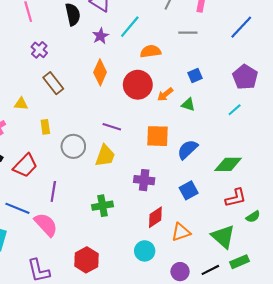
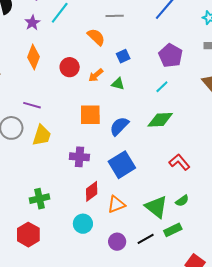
orange semicircle: (151, 51) -> (96, 37), moved, turned 54
red circle: (138, 85) -> (70, 67), size x0.7
purple line: (112, 127) -> (32, 105), moved
green diamond: (228, 164) -> (160, 120), moved
blue square: (189, 190) -> (122, 165), size x1.5
red L-shape: (236, 198) -> (180, 162), moved, turned -115
green cross: (103, 206) -> (39, 199), moved
green semicircle: (253, 217) -> (182, 201), moved

